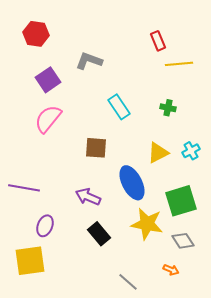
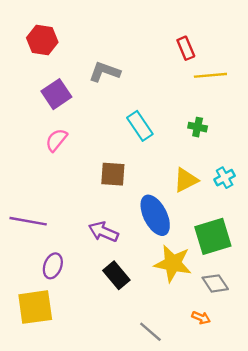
pink semicircle: (48, 119) -> (56, 140), size x0.7

